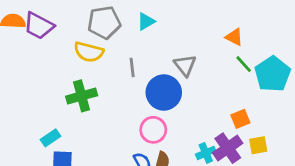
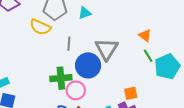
gray triangle: (185, 65) -> (107, 49), size x1.4
green cross: (82, 96) -> (61, 78), moved
orange square: (240, 119) -> (131, 93), moved

